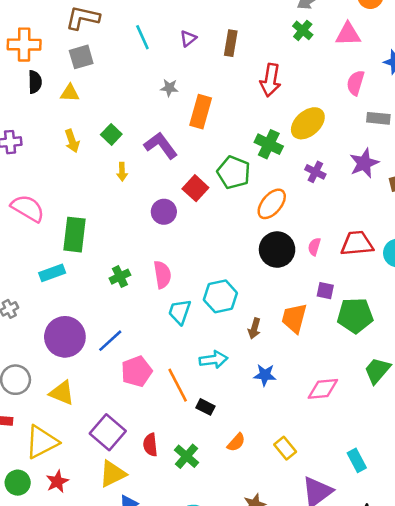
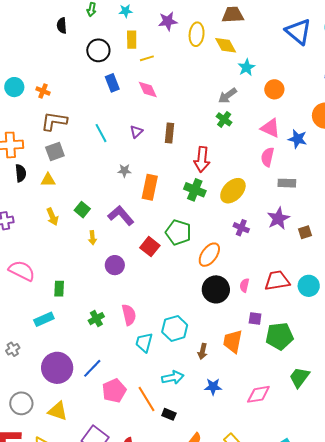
pink triangle: (348, 34) -> (270, 128), moved, turned 30
green cross: (269, 144) -> (195, 190), moved
purple circle: (164, 212) -> (115, 265), moved
green rectangle: (74, 235) -> (59, 289), size x0.6

